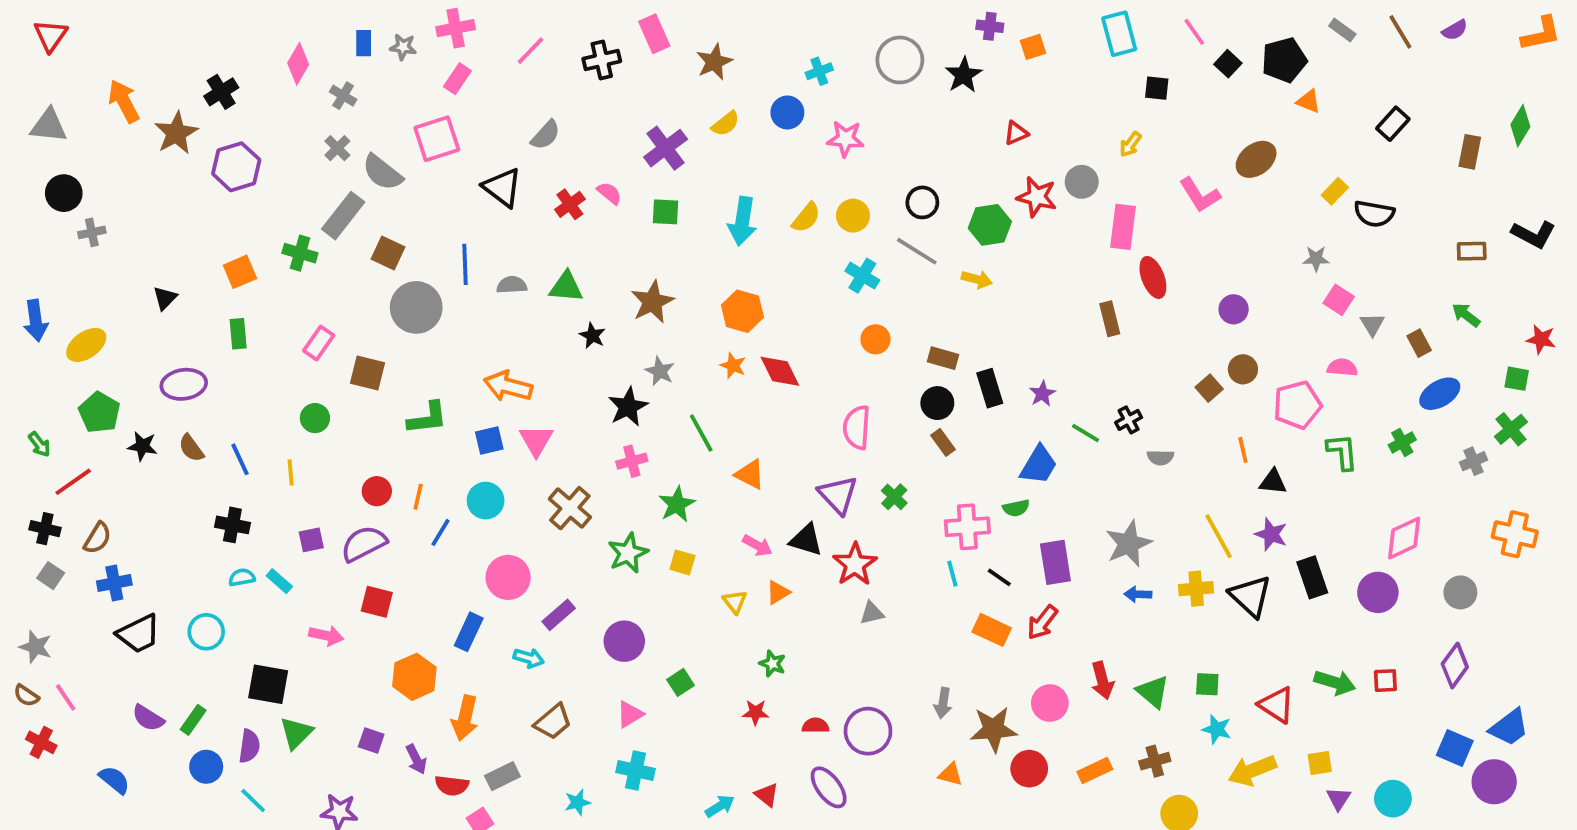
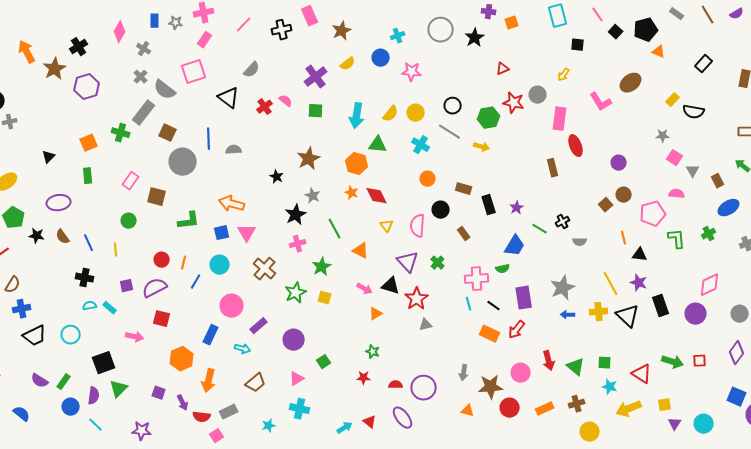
green triangle: (566, 287) -> (378, 145), moved
black circle: (937, 403) -> (441, 210), moved
yellow triangle: (735, 602) -> (387, 226), moved
black square: (268, 684) -> (104, 363), turned -30

